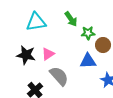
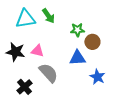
green arrow: (71, 19) -> (48, 16), moved
pink triangle: (48, 54) -> (37, 51), turned 48

